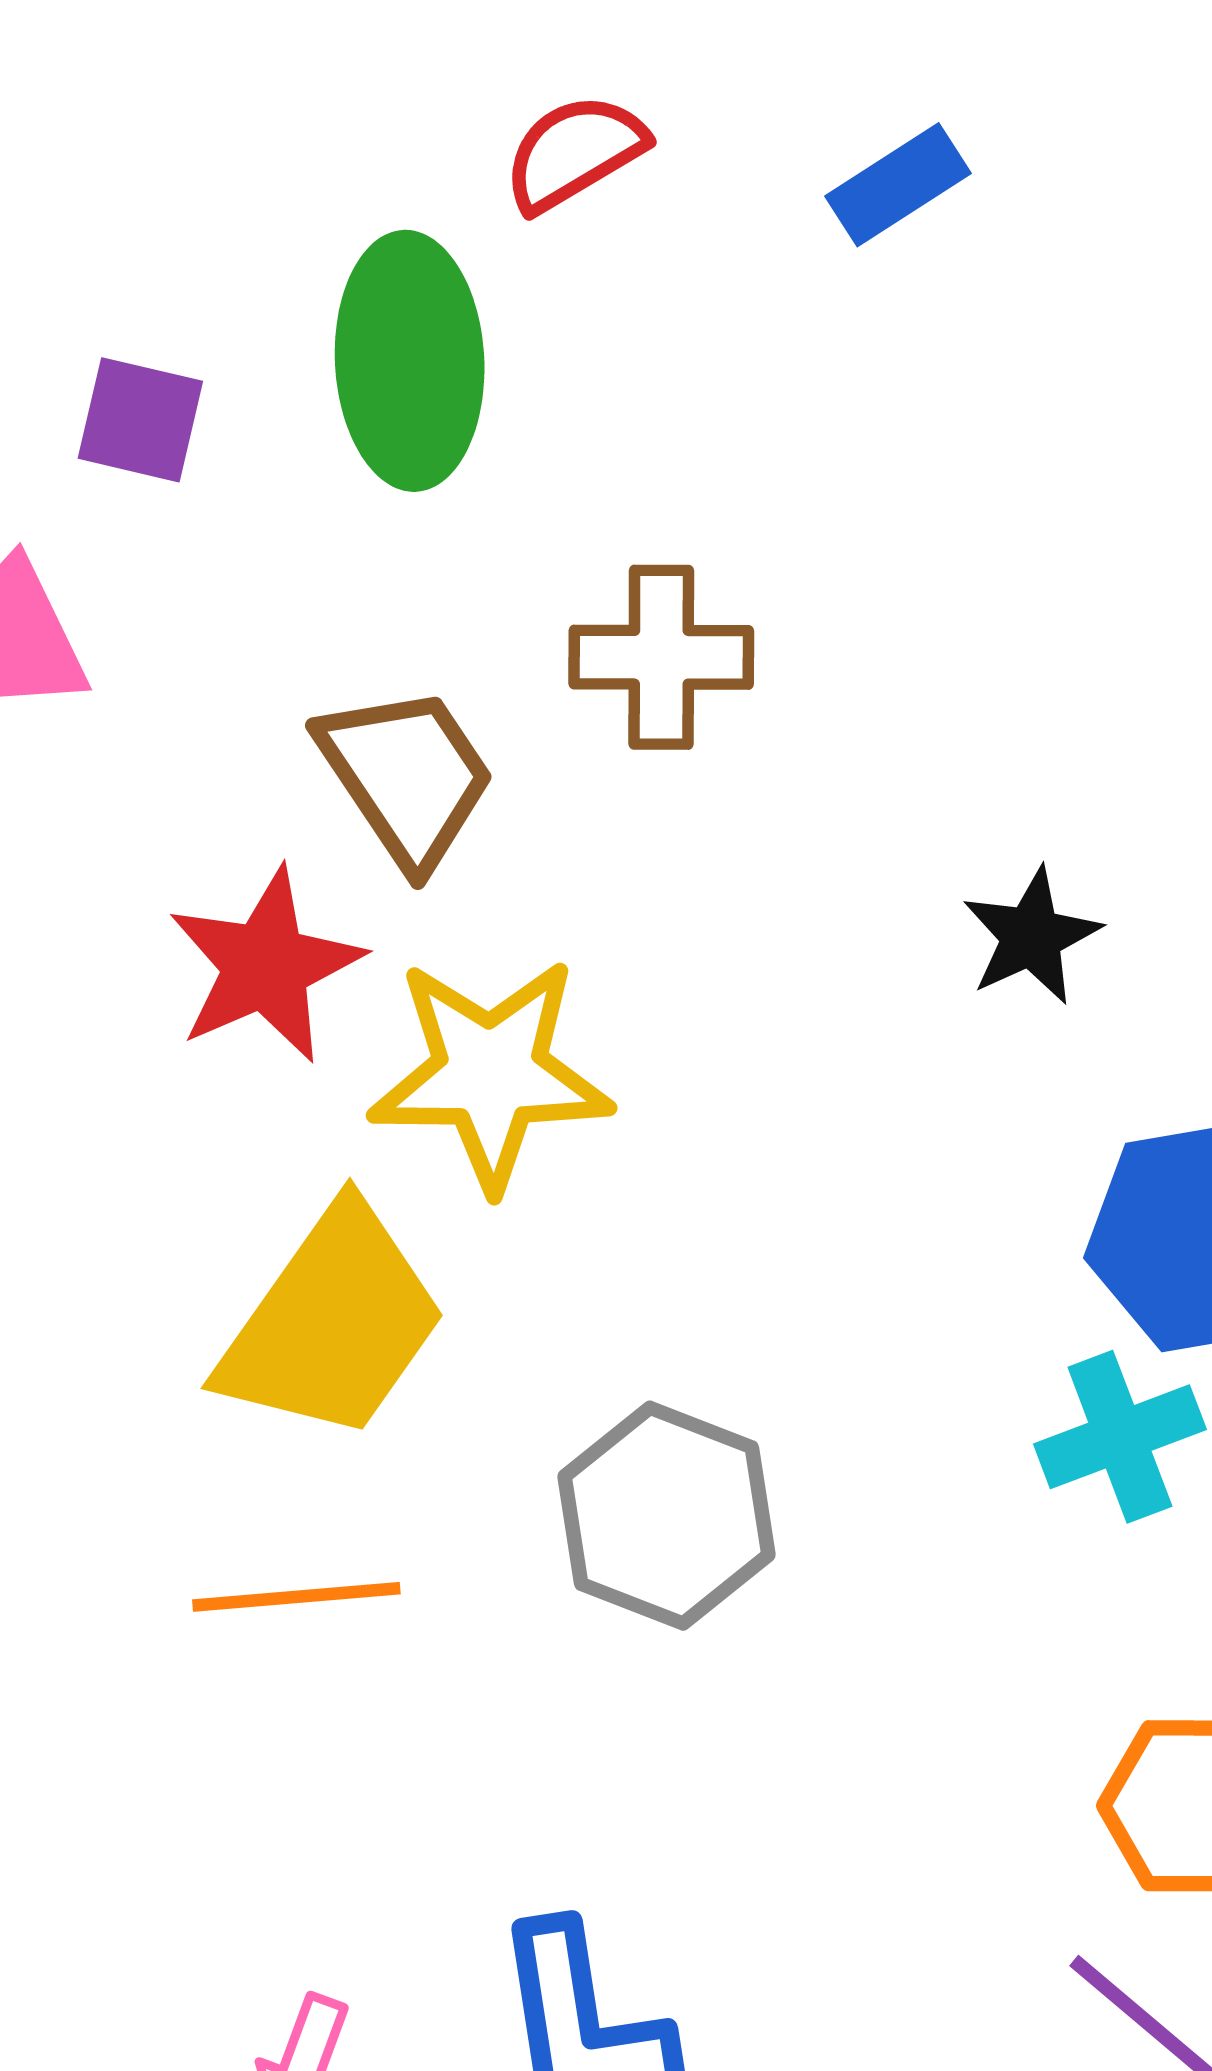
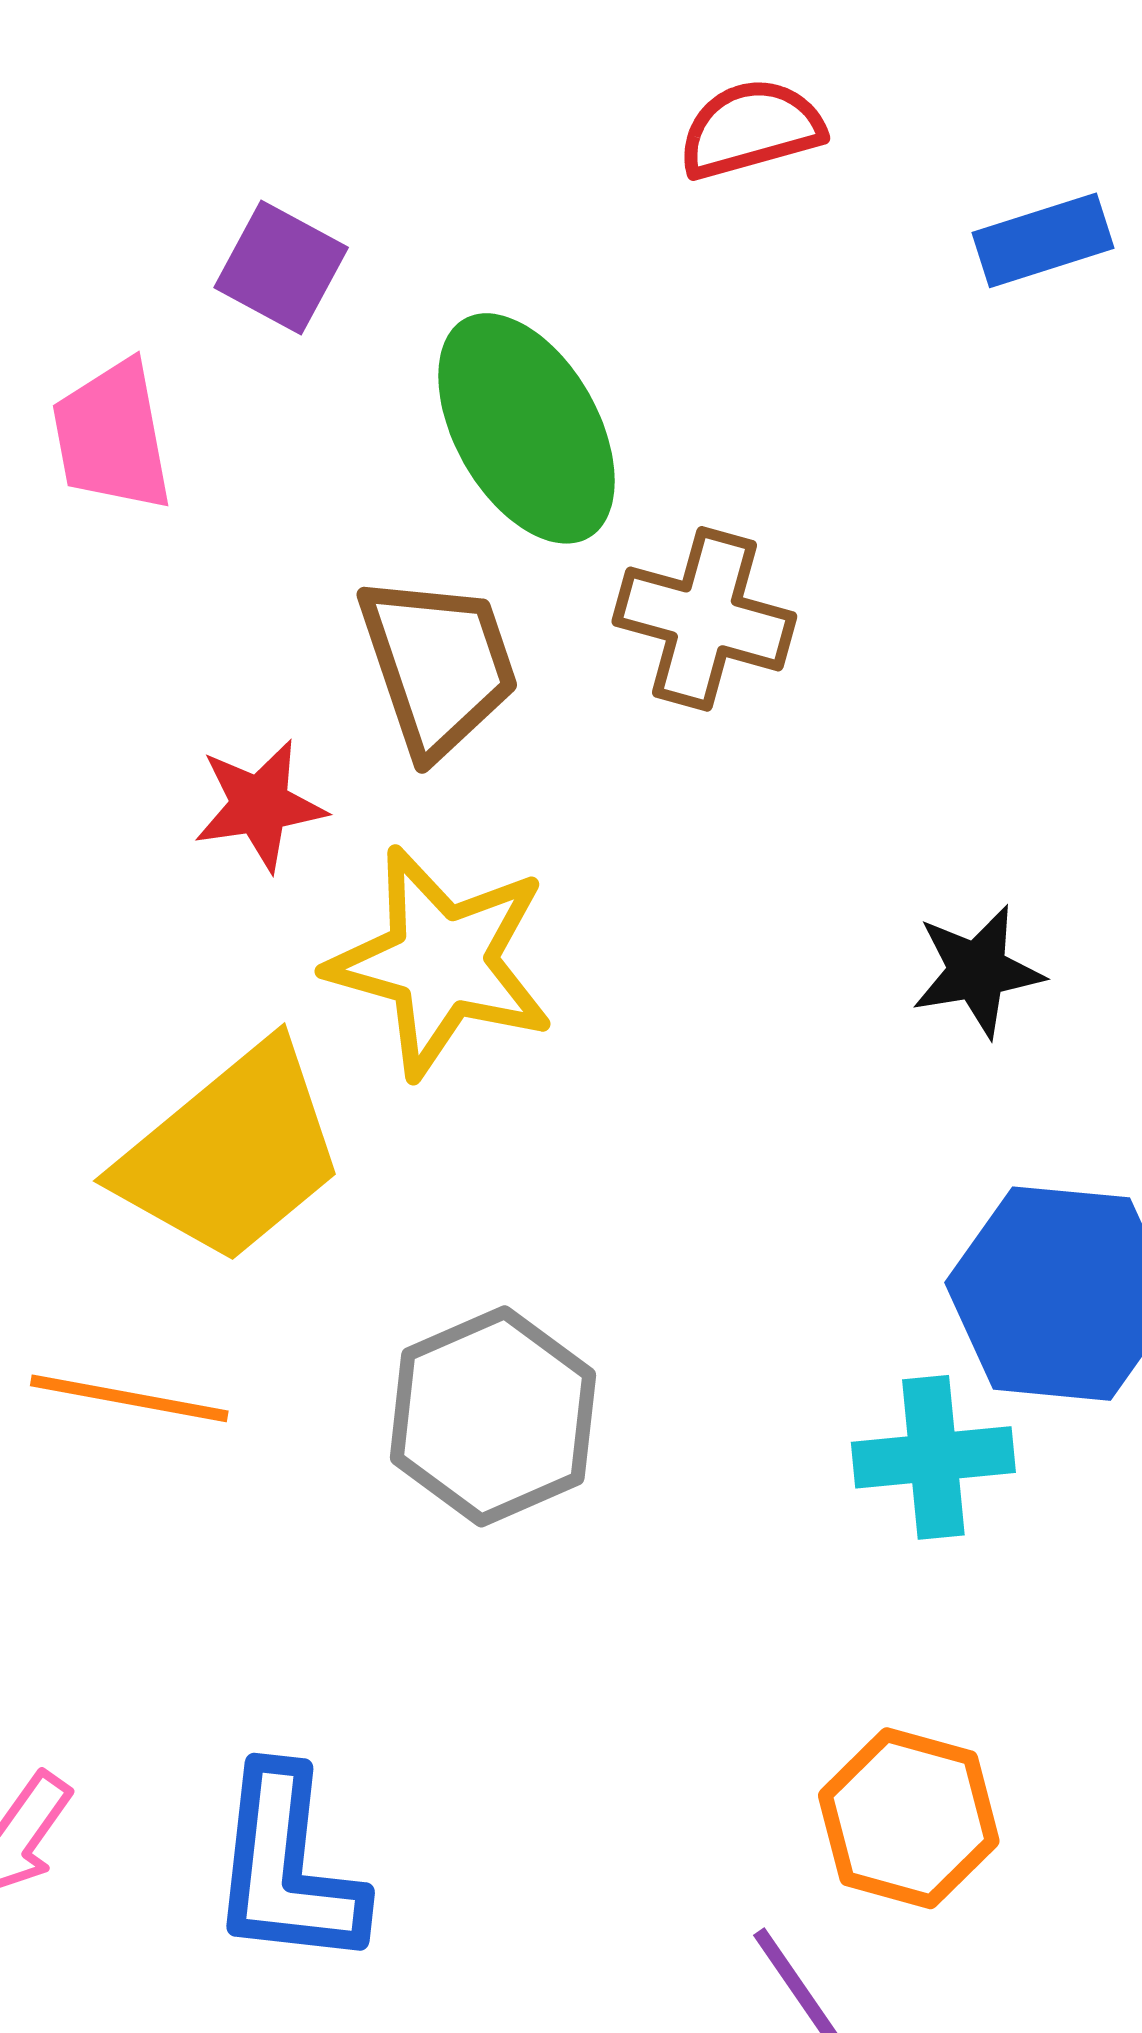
green ellipse: (410, 361) -> (526, 428), moved, turned -42
red star: (266, 966) -> (260, 805), size x0.7

